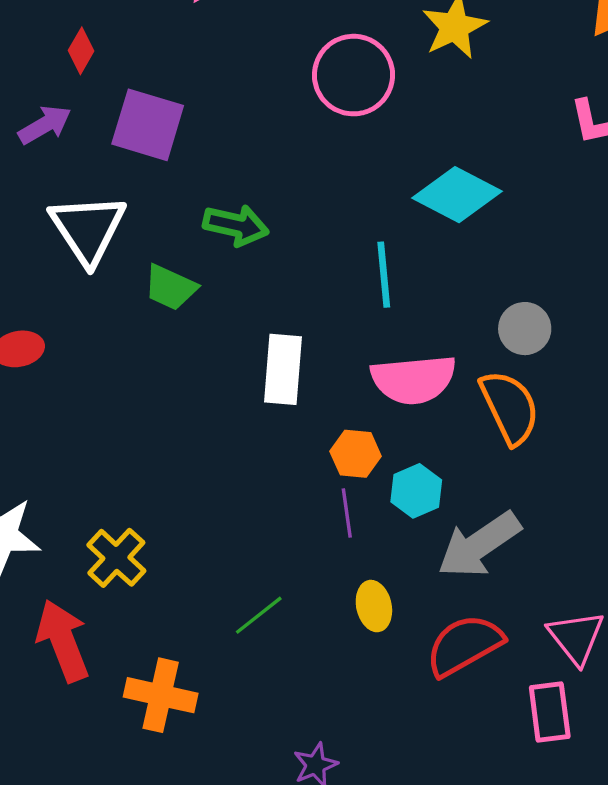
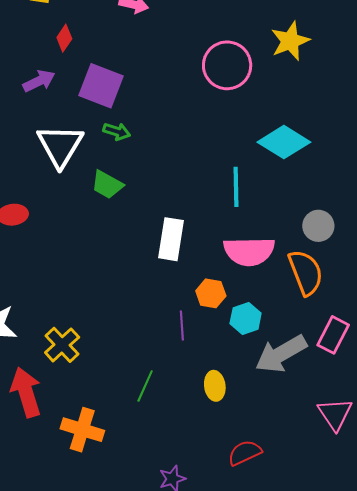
green arrow: (236, 225) -> (117, 131), moved, size x0.7
purple line: (347, 513) -> (182, 326), moved
green line: (259, 615) -> (145, 386), turned -32
red semicircle: (464, 645) -> (245, 453), moved, size x0.7
pink rectangle: (550, 712) -> (333, 335), moved, turned 30

